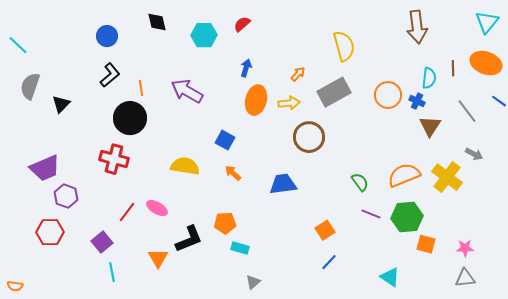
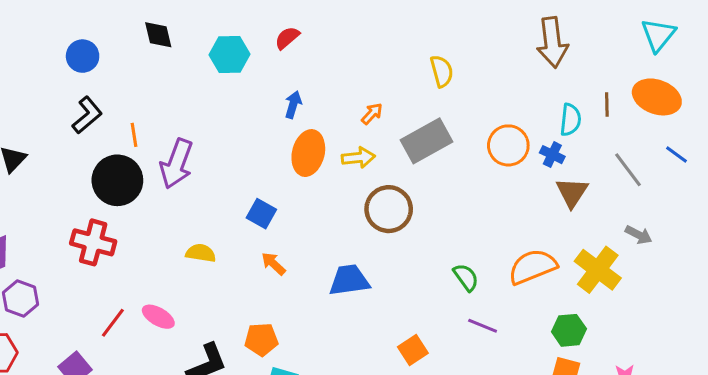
yellow semicircle: (344, 46) -> (442, 71), size x0.7
purple arrow: (187, 91) -> (176, 164), moved, turned -100
yellow semicircle: (185, 166) -> (201, 253), size x0.7
green hexagon: (407, 217) -> (569, 330), moved, size x0.7

